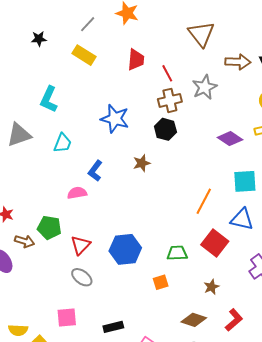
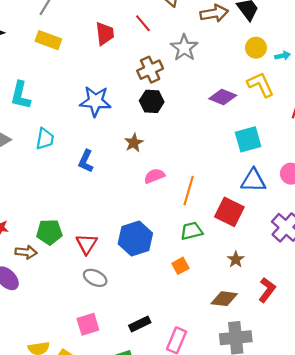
red line: (167, 73) -> (143, 23), moved
pink semicircle: (77, 193) -> (154, 176), moved
orange line: (204, 201) -> (189, 191), moved

